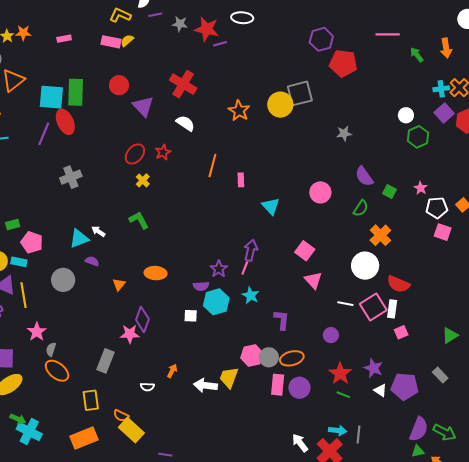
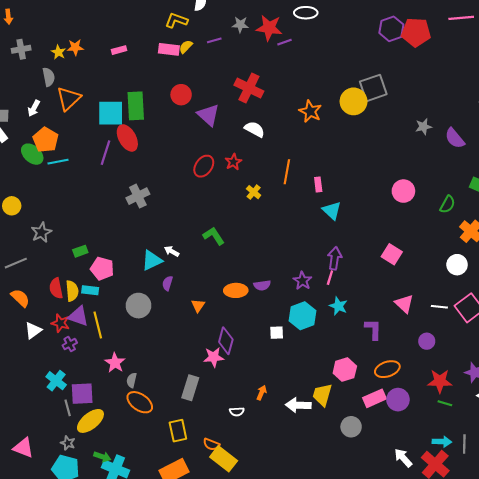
purple line: (155, 15) -> (214, 40), moved
red pentagon: (343, 63) -> (416, 32), moved
purple semicircle: (364, 176) -> (455, 138), moved
yellow cross: (143, 180) -> (254, 192), moved
cyan triangle: (271, 206) -> (332, 211), moved
purple semicircle: (92, 261) -> (167, 283), turned -88
white circle: (365, 266) -> (457, 265), size x0.7
pink triangle: (313, 280) -> (404, 304), moved
purple semicircle: (201, 286) -> (262, 285), moved
gray circle: (269, 357) -> (351, 427), moved
red star: (340, 374) -> (440, 381), turned -30
pink rectangle: (278, 385) -> (375, 398), turned 65

